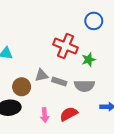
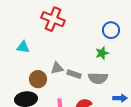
blue circle: (94, 21) -> (111, 30), moved
red cross: (66, 46) -> (53, 19), moved

